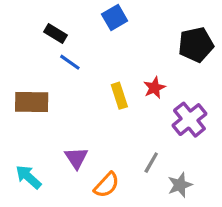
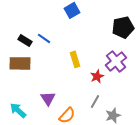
black rectangle: (56, 33) -> (25, 40), moved
red star: (154, 88) -> (97, 76), moved
purple cross: (189, 120) -> (116, 61), moved

